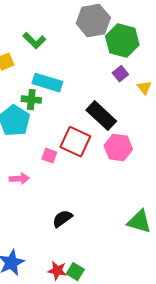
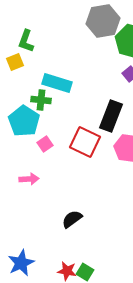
green L-shape: (34, 41) -> (26, 41), moved, turned 65
black rectangle: (101, 116) -> (111, 116), turned 68
pink square: (49, 156) -> (45, 144), moved, turned 35

